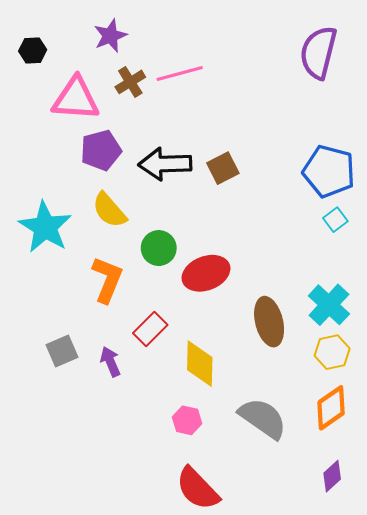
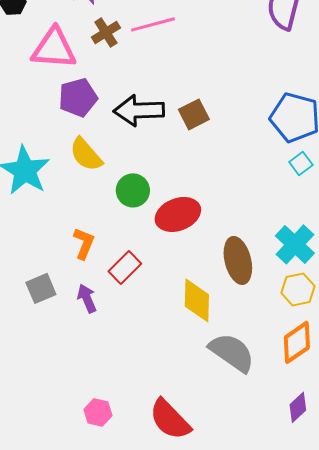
orange L-shape: (107, 280) -> (84, 243), moved, size x0.7
yellow diamond: (200, 364) -> (197, 300), moved
pink hexagon: (187, 420) -> (98, 412), moved

